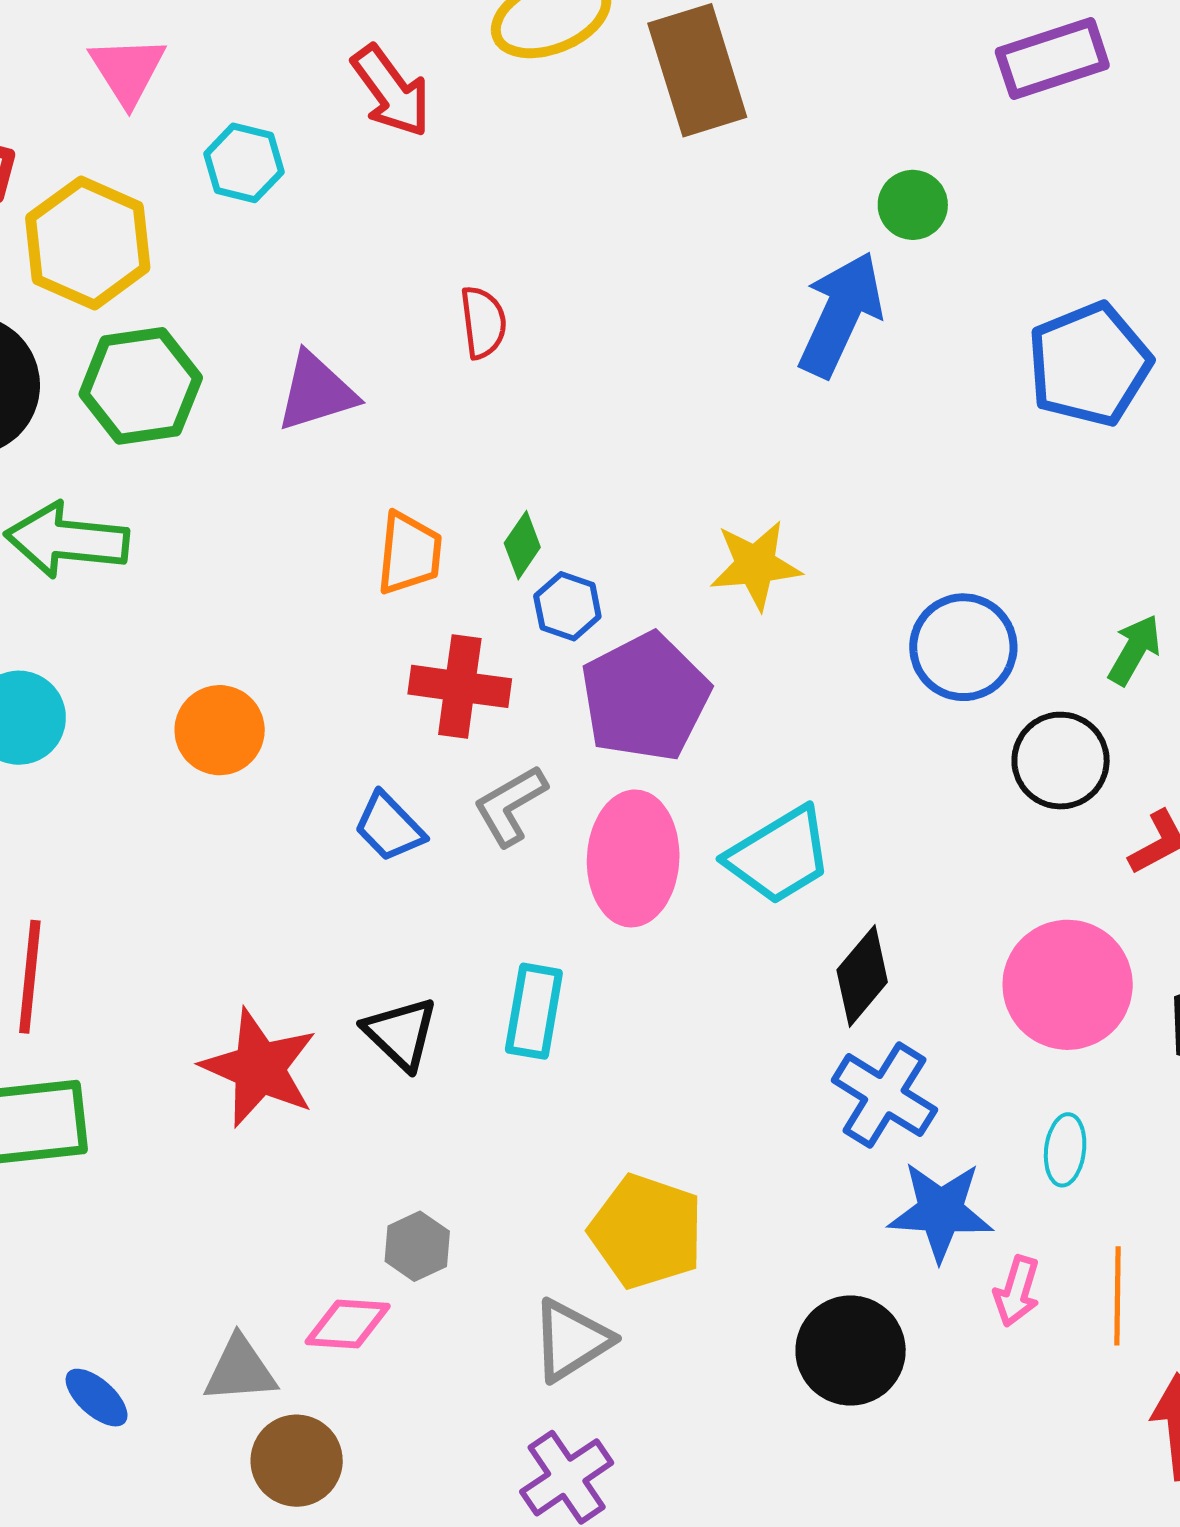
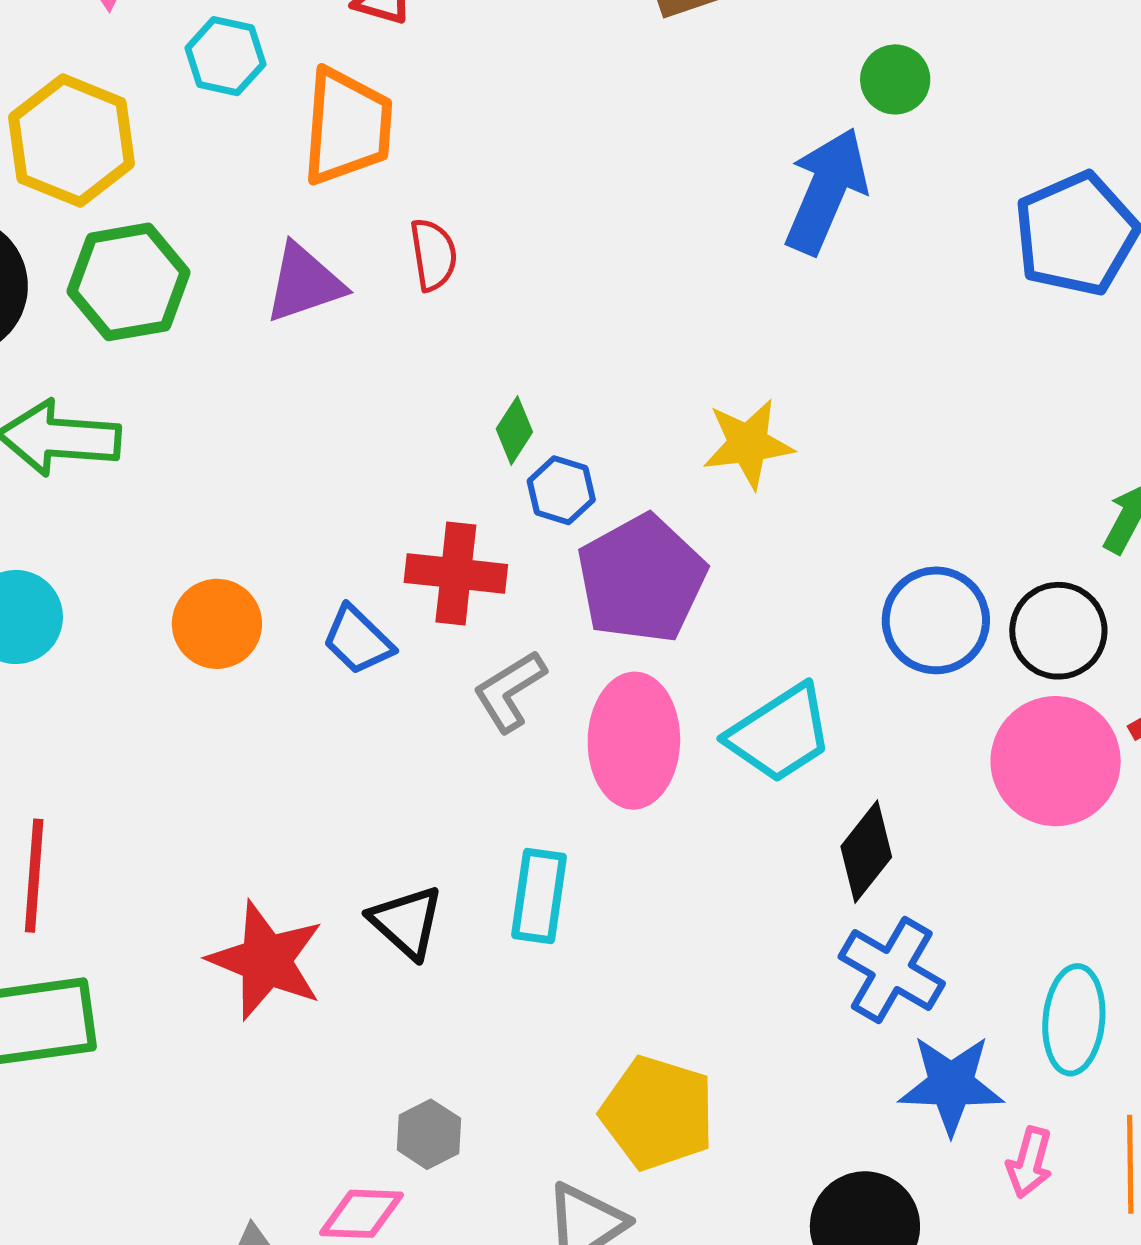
red semicircle: (483, 322) -> (433, 255), moved
orange trapezoid: (409, 553) -> (347, 126), moved, size x1.4
blue circle: (963, 647) -> (936, 620), moved
blue trapezoid: (389, 827) -> (358, 640), moved
pink circle: (1068, 985) -> (1056, 761), moved
cyan ellipse: (1065, 1150) -> (1074, 1020), size x1.5

